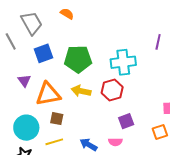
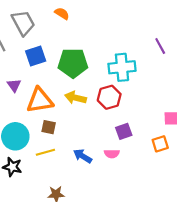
purple line: (158, 42) -> (160, 46), turned -42

